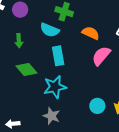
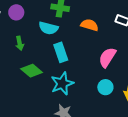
pink semicircle: (101, 56) -> (107, 57), moved
cyan circle: (97, 106) -> (105, 87), moved

